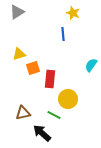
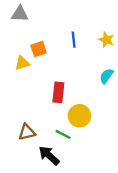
gray triangle: (17, 12) -> (20, 14), turned 35
yellow star: (73, 13) -> (106, 40), moved
orange square: (33, 68) -> (39, 49), moved

